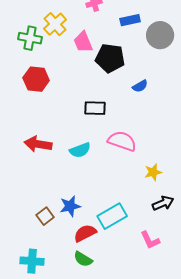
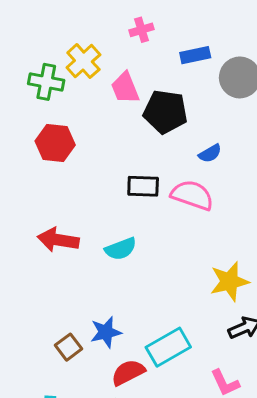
pink semicircle: (122, 141) -> (192, 195), moved
yellow star: (153, 172) -> (229, 282), size x1.5

